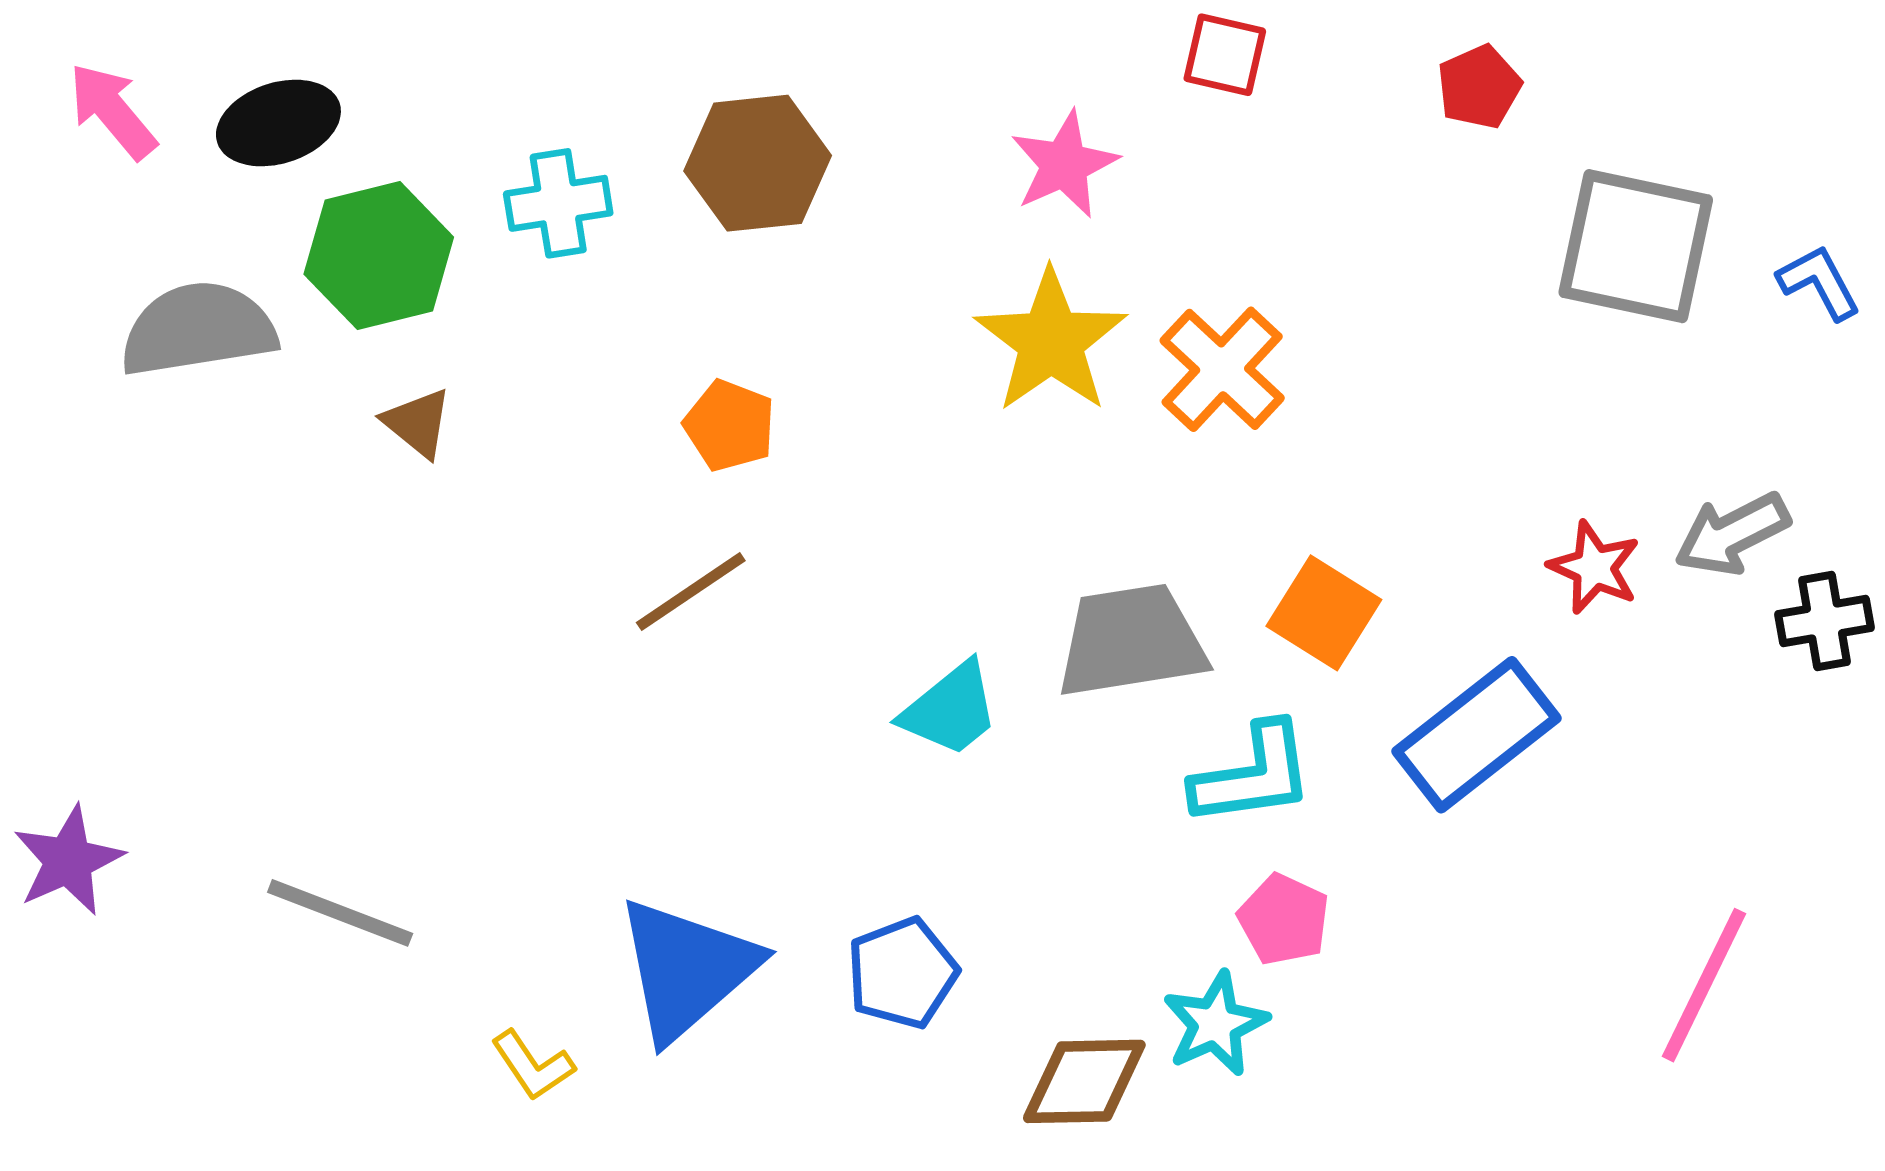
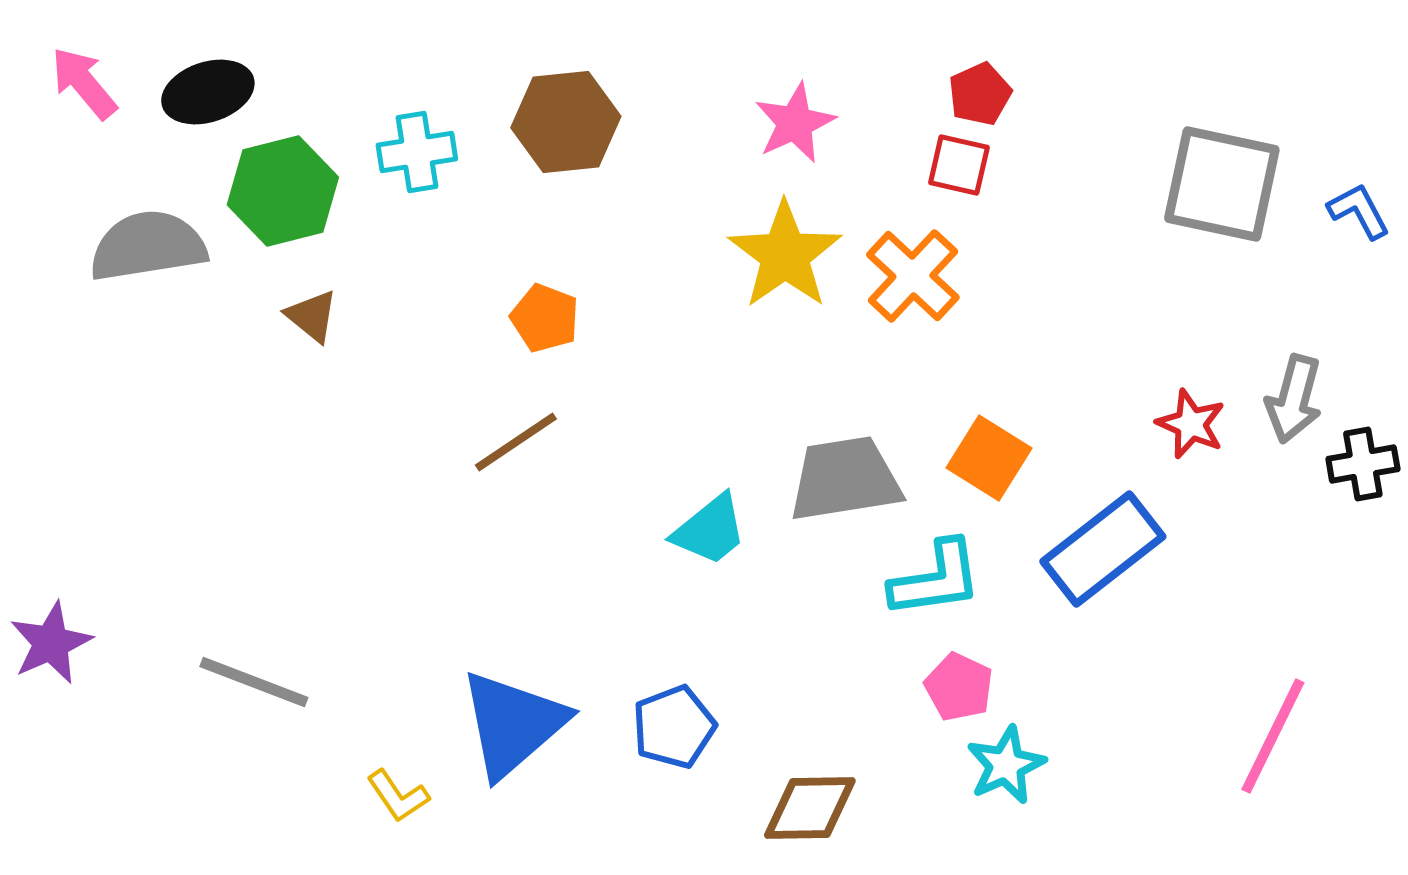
red square: (1225, 55) -> (959, 165), moved
red pentagon: (1479, 87) -> (980, 94), moved
gray arrow: (1732, 534) -> (1294, 399), turned -48
cyan star: (1215, 1024) -> (1006, 765), moved

